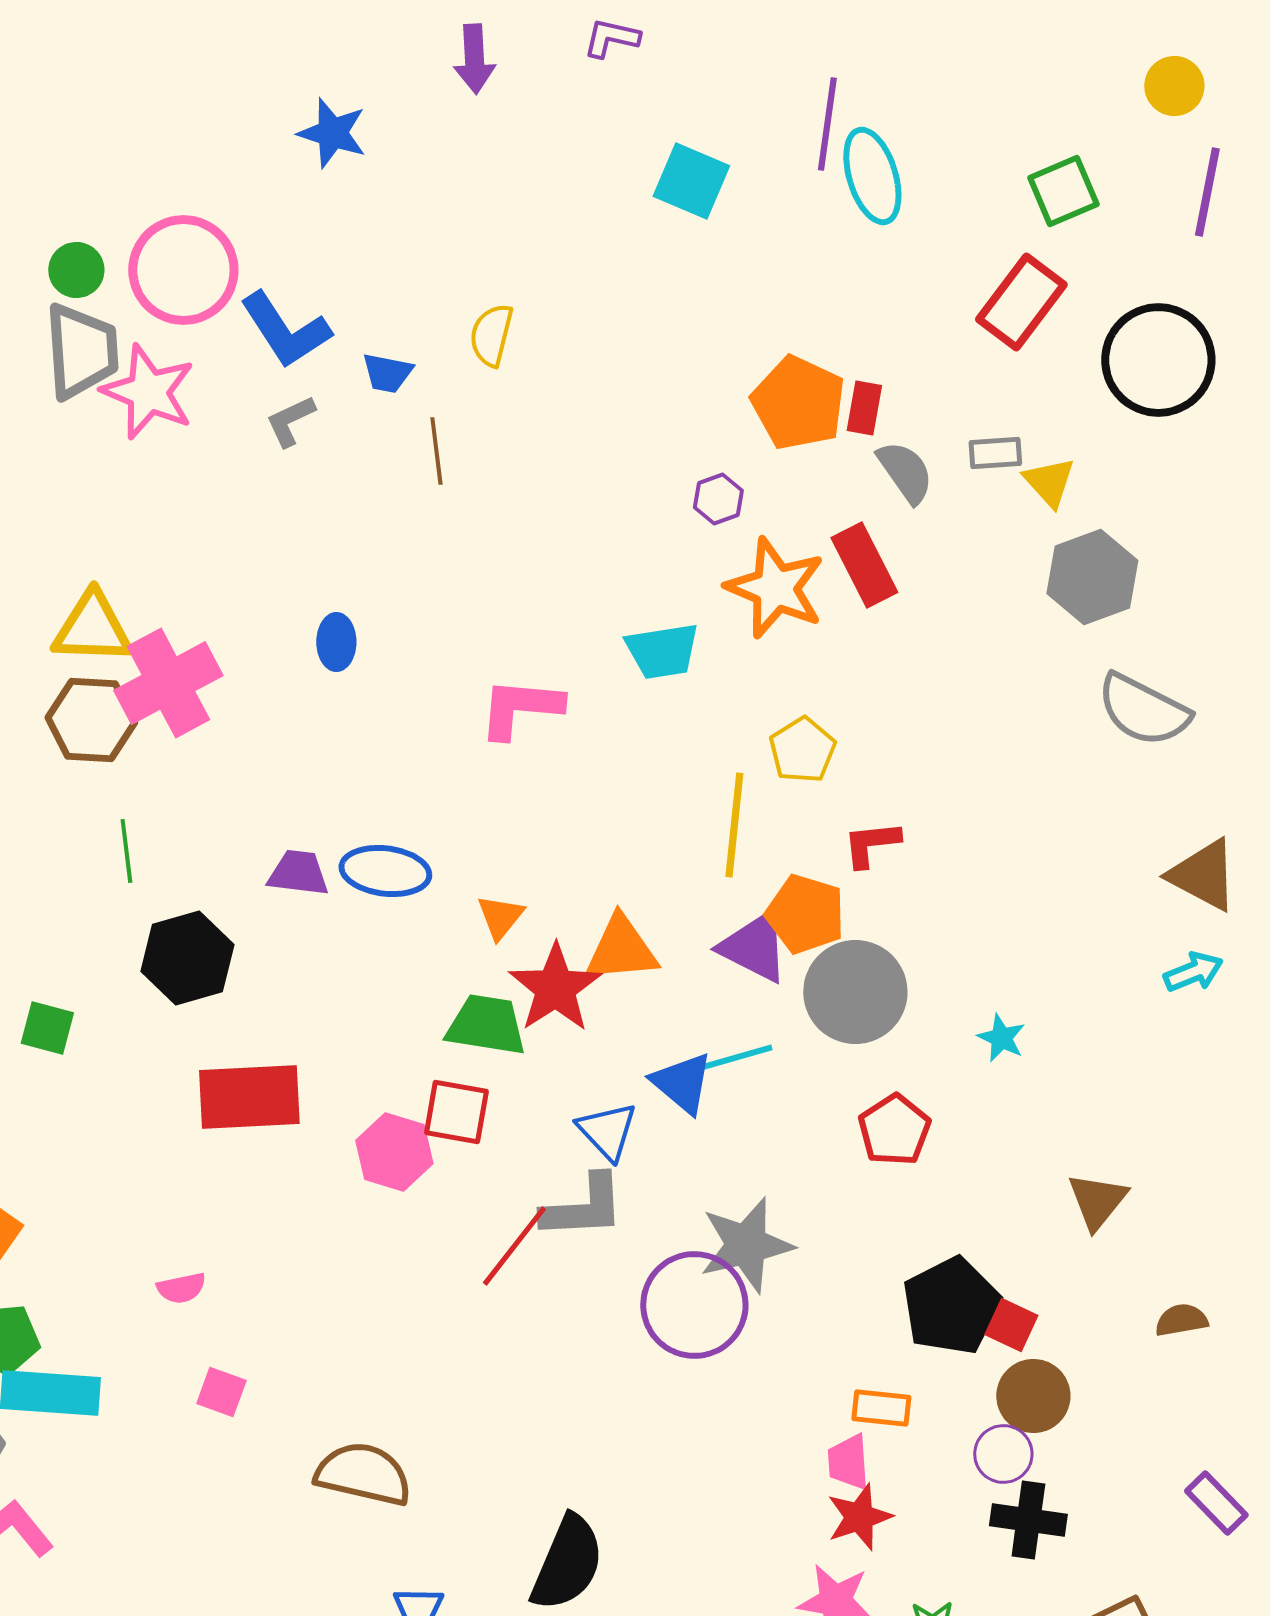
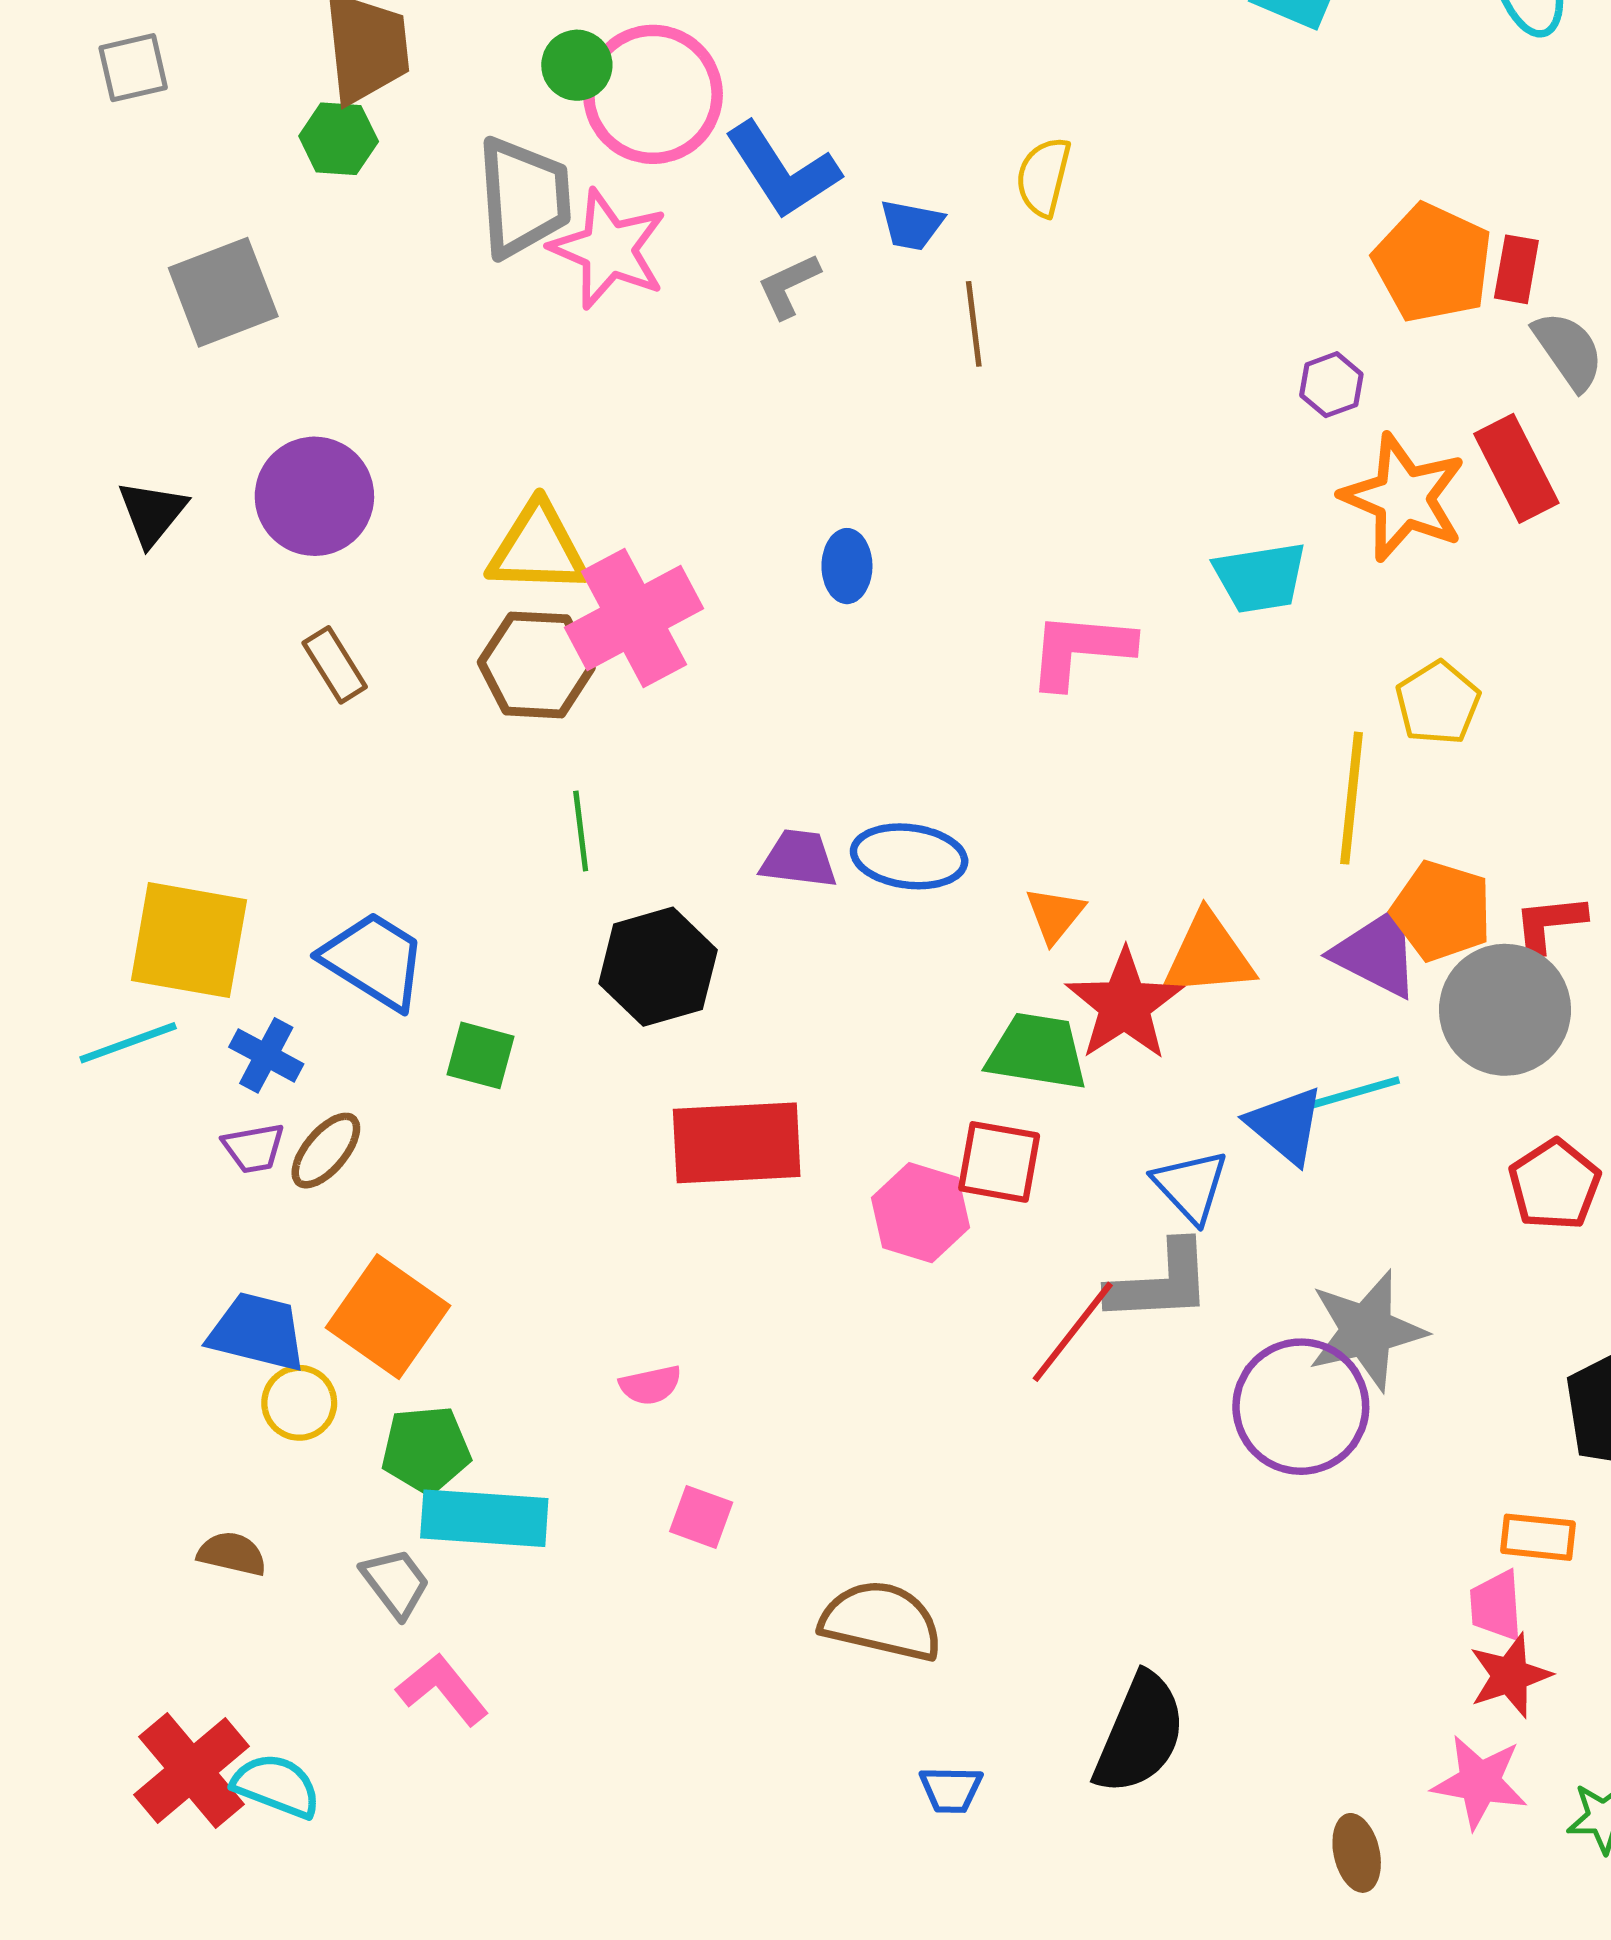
green circle: (76, 270) -> (577, 65), moved
red L-shape: (871, 844) -> (1549, 924), moved

